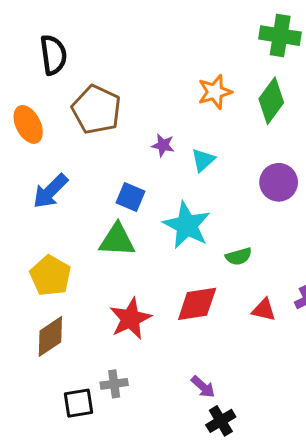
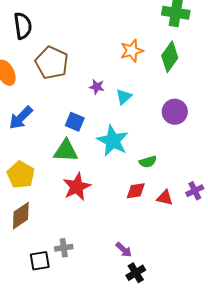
red diamond: (197, 304) -> (136, 191), moved, size x0.7
red star: (130, 319) -> (77, 187), moved

